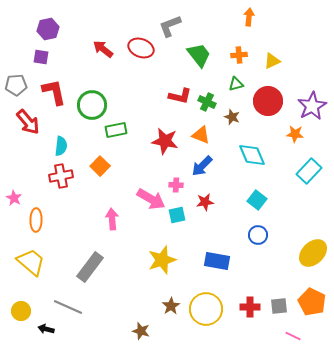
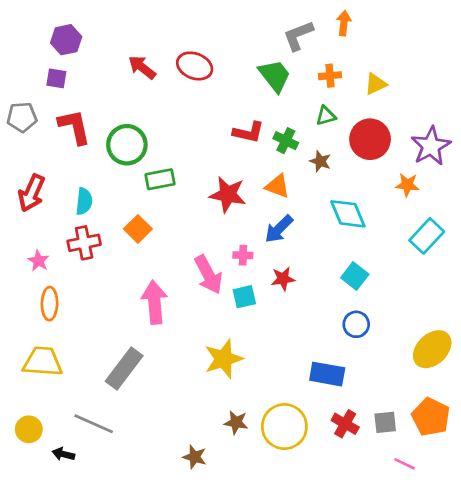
gray L-shape: (170, 26) -> (298, 36), moved
red arrow: (28, 122) -> (32, 193), moved, turned 64
pink star: (14, 198) -> (38, 261), moved
pink arrow: (151, 199) -> (208, 275), turned 32
pink arrow: (112, 219) -> (155, 302), size x1.4
blue rectangle: (217, 261) -> (327, 374), moved
yellow trapezoid: (31, 262) -> (43, 362), turned -36
brown star: (171, 306) -> (236, 422), turned -30
red cross: (250, 307) -> (345, 424), turned 30

